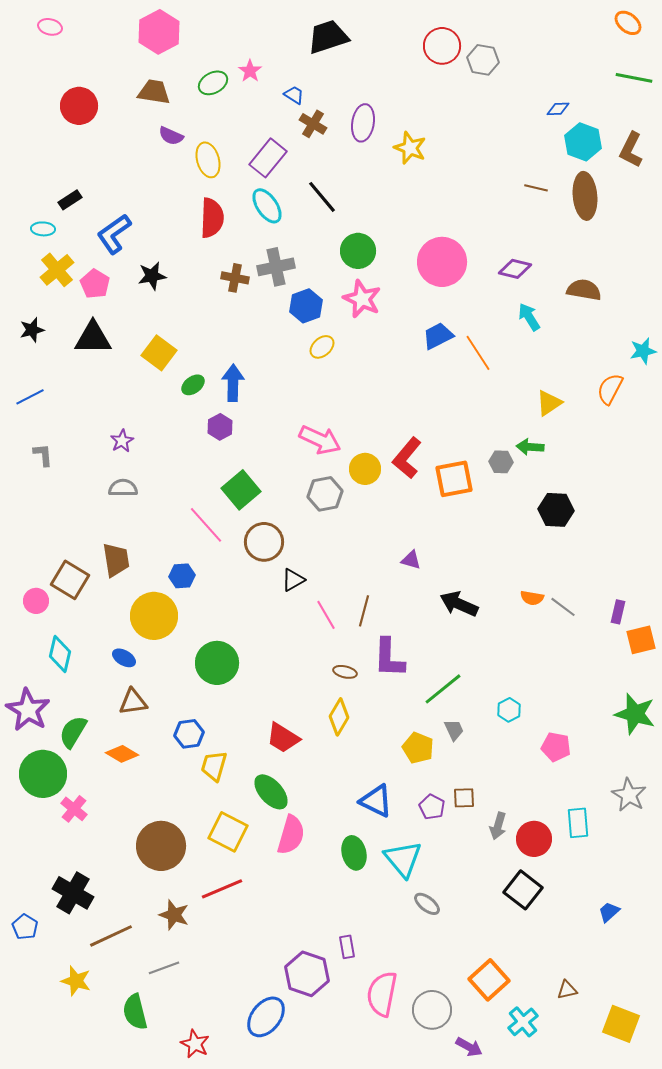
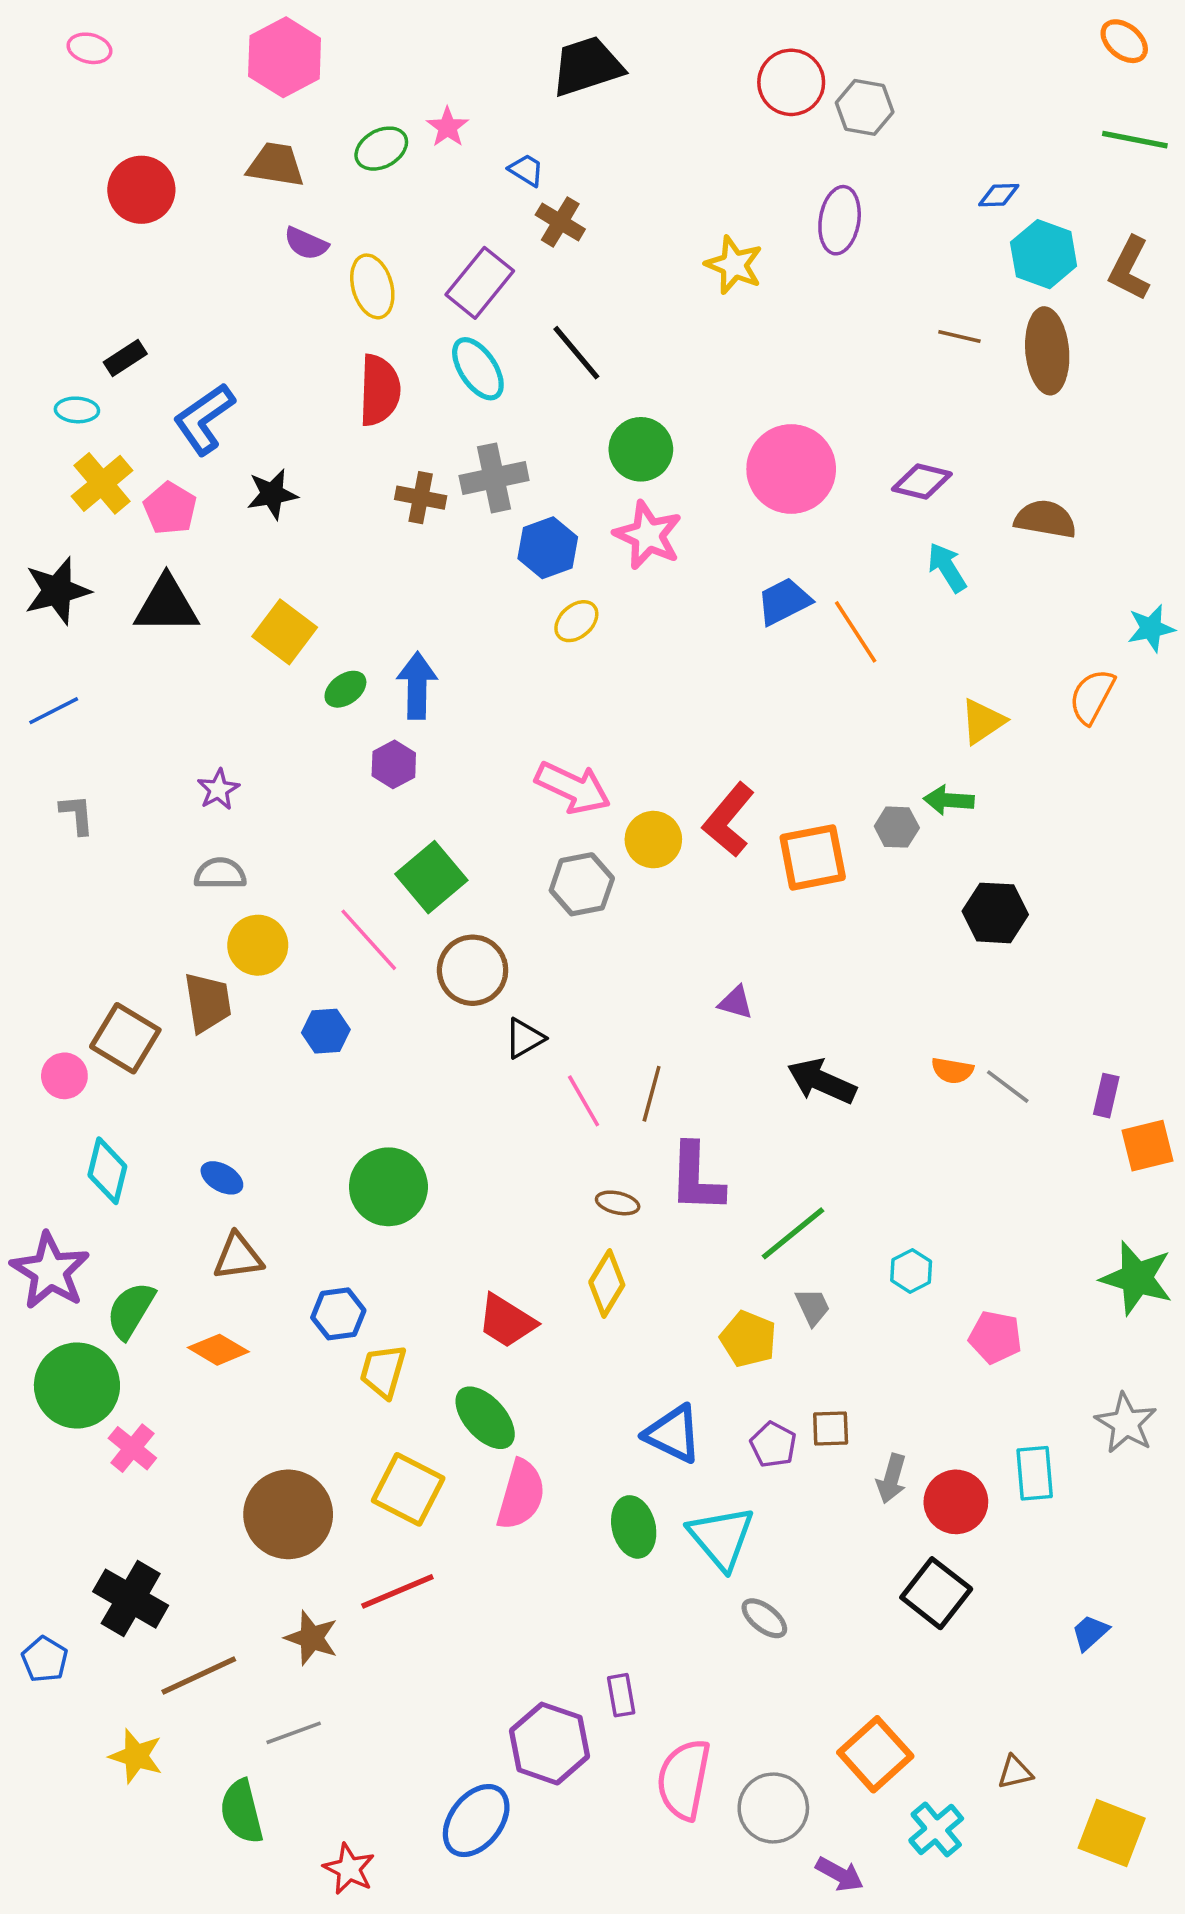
purple ellipse: (363, 123) -> (840, 220), moved
black star: (32, 330) -> (57, 591), size x1.5
yellow circle: (154, 616) -> (258, 945), moved, size x0.7

